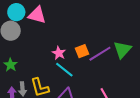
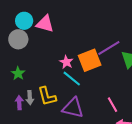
orange square: (82, 51) -> (90, 60), size x1.6
purple line: (100, 54) -> (109, 48), moved

